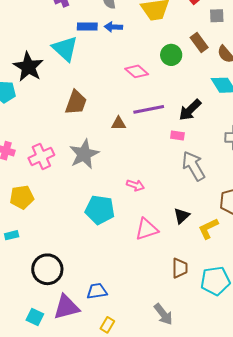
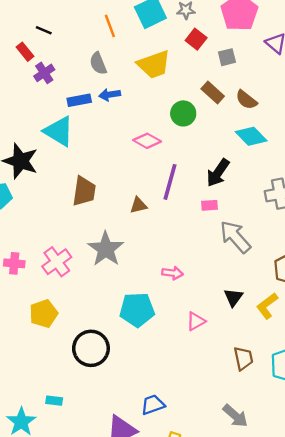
purple line: (149, 109) -> (170, 182), turned -52
pink triangle: (147, 229) -> (196, 321), size x0.7
cyan rectangle: (12, 235) -> (54, 401), moved, turned 32
black circle: (47, 269) -> (91, 348), moved

